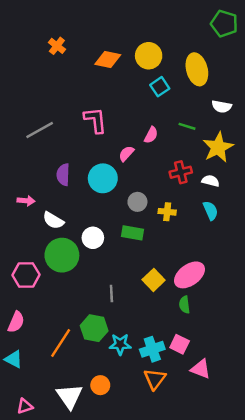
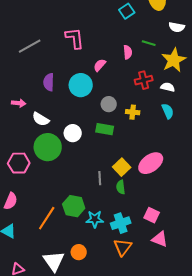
pink semicircle: (151, 135) -> (128, 52), moved, turned -32
gray line: (111, 294) -> (100, 178), moved
green semicircle: (185, 305) -> (121, 187), moved
pink square: (180, 344) -> (152, 215), moved

